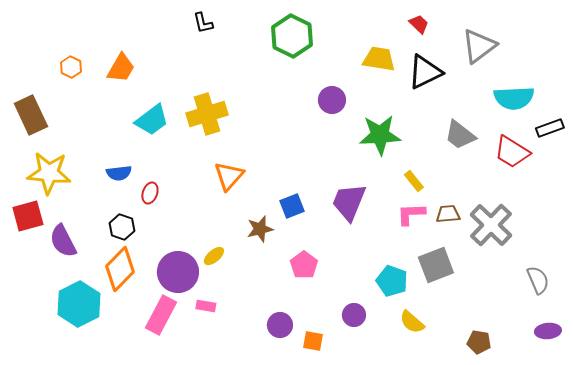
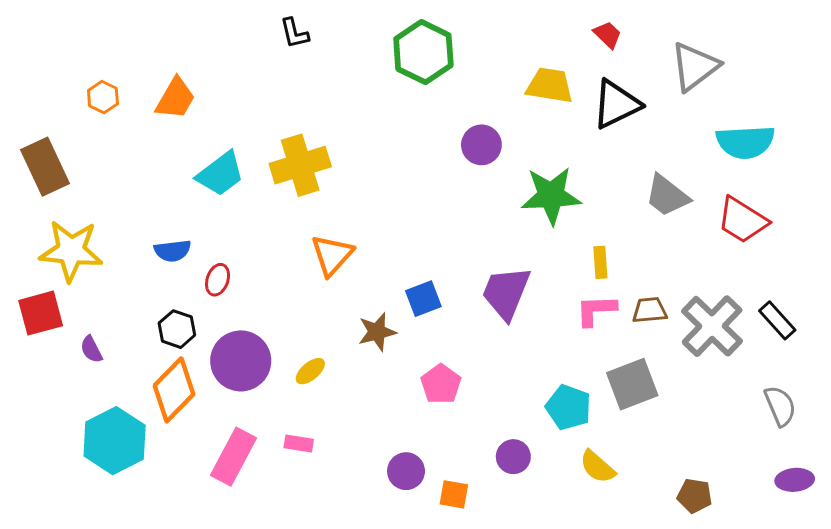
black rectangle: (550, 128) -> (777, 320), moved, turned 68
yellow rectangle: (414, 181) -> (600, 262), turned 35
purple semicircle: (63, 241) -> (91, 349), size x0.6
purple circle: (178, 272) -> (241, 361), moved

